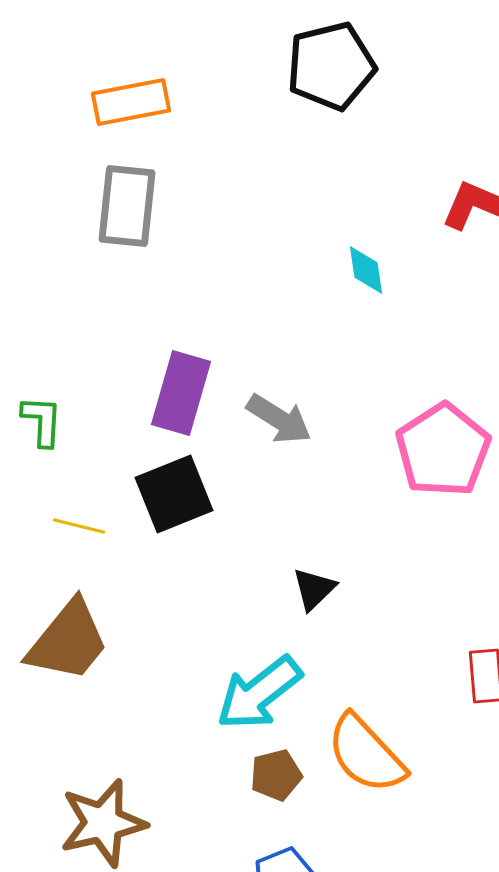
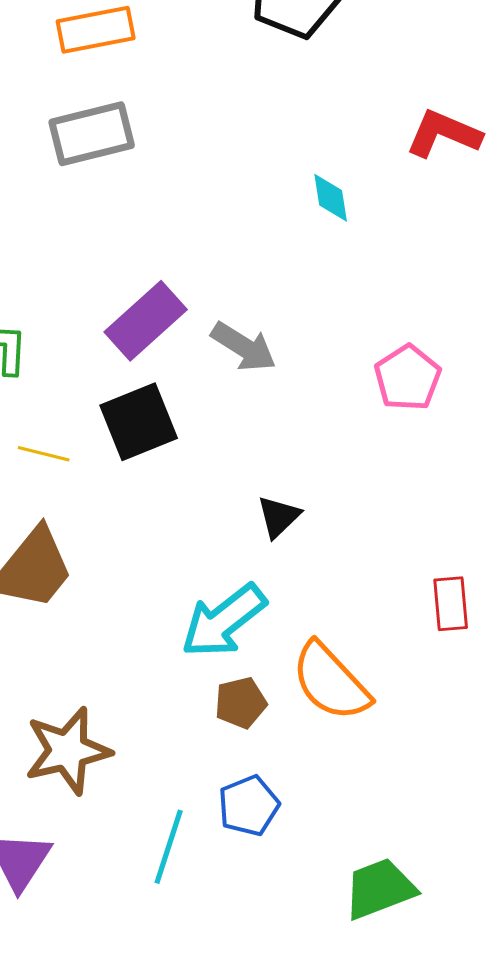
gray rectangle: (127, 206) -> (92, 134), turned 70
purple rectangle: (181, 393) -> (146, 321), turned 32
pink pentagon: (443, 450) -> (408, 378), size x0.7

